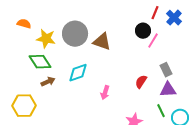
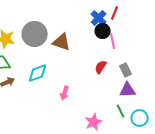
blue cross: (174, 18) -> (99, 18), moved
pink line: (153, 41) -> (113, 41), turned -42
red semicircle: (141, 82) -> (101, 67), moved

